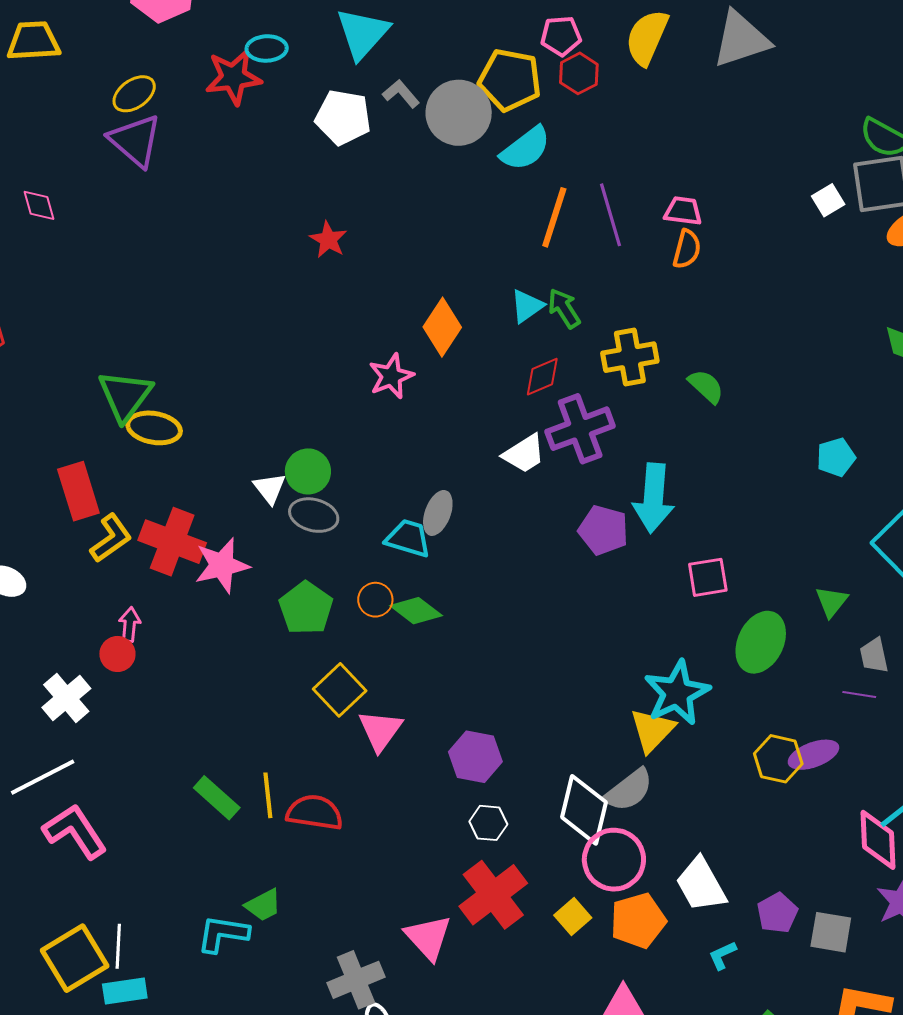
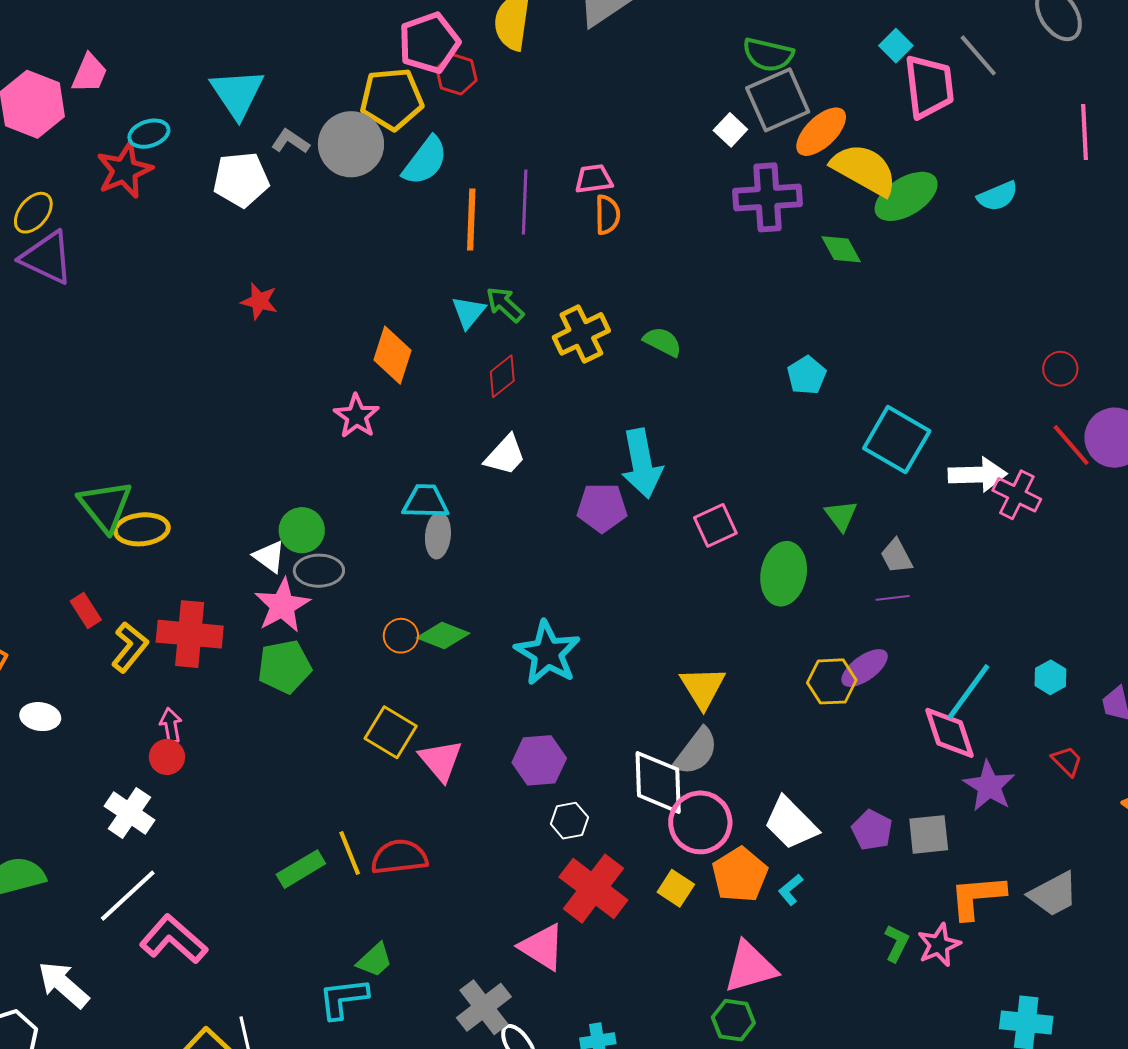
pink pentagon: (561, 36) -> (429, 43), size x1.5
purple line: (611, 215) -> (525, 202), turned 34
purple cross: (580, 429) -> (767, 197), moved, turned 32
red rectangle: (78, 491) -> (86, 610), size x0.6
cyan trapezoid: (408, 538) -> (425, 502), moved
pink star: (222, 565) -> (282, 606), moved
green pentagon: (306, 608) -> (284, 667), moved, turned -30
cyan star: (677, 693) -> (547, 653), moved
green rectangle: (217, 798) -> (301, 869), turned -57
cyan L-shape: (722, 955) -> (791, 890), moved

